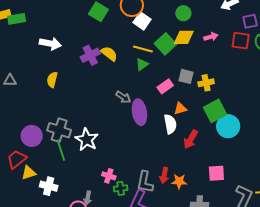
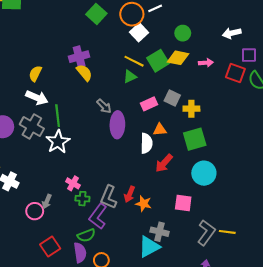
white arrow: (50, 44) -> (37, 98), moved
yellow semicircle: (109, 54) -> (84, 73), moved
cyan circle: (228, 126) -> (204, 173), moved
green line: (61, 150) -> (58, 116), moved

